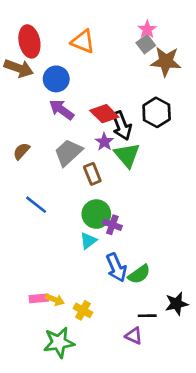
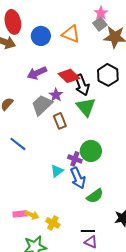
orange triangle: (83, 41) -> (71, 34), moved
blue circle: (56, 79) -> (41, 36), moved
purple arrow: (62, 110) -> (37, 73), turned -60
purple star: (104, 142) -> (56, 95), moved
green circle: (96, 214) -> (91, 151), moved
blue arrow: (116, 268) -> (78, 178), moved
black line: (147, 316) -> (88, 231), moved

